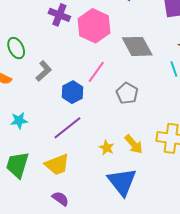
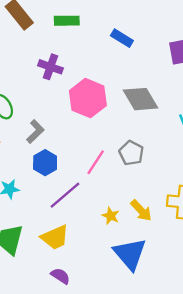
pink hexagon: (94, 26) -> (88, 98), moved
pink line: (96, 72) -> (96, 162), moved
blue hexagon: (73, 92) -> (45, 163), moved

